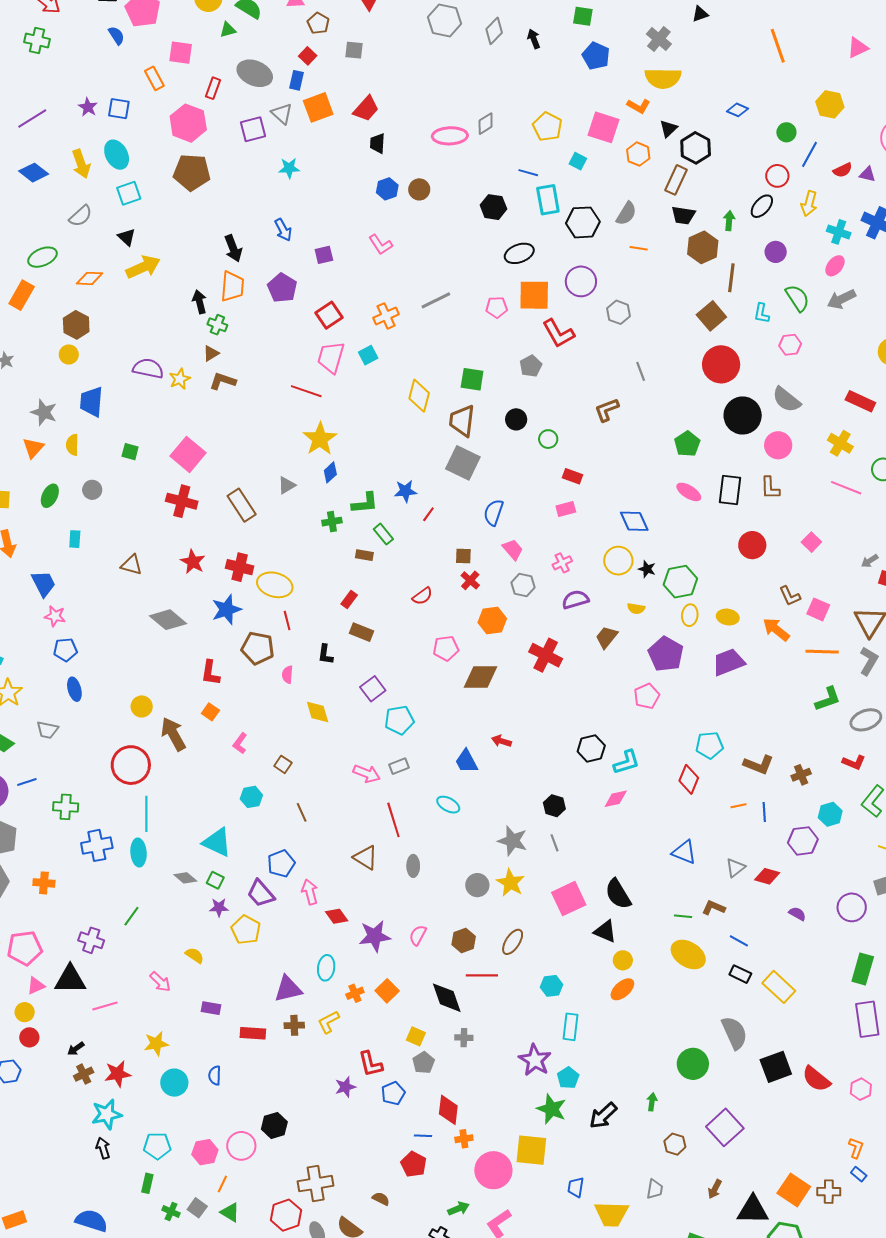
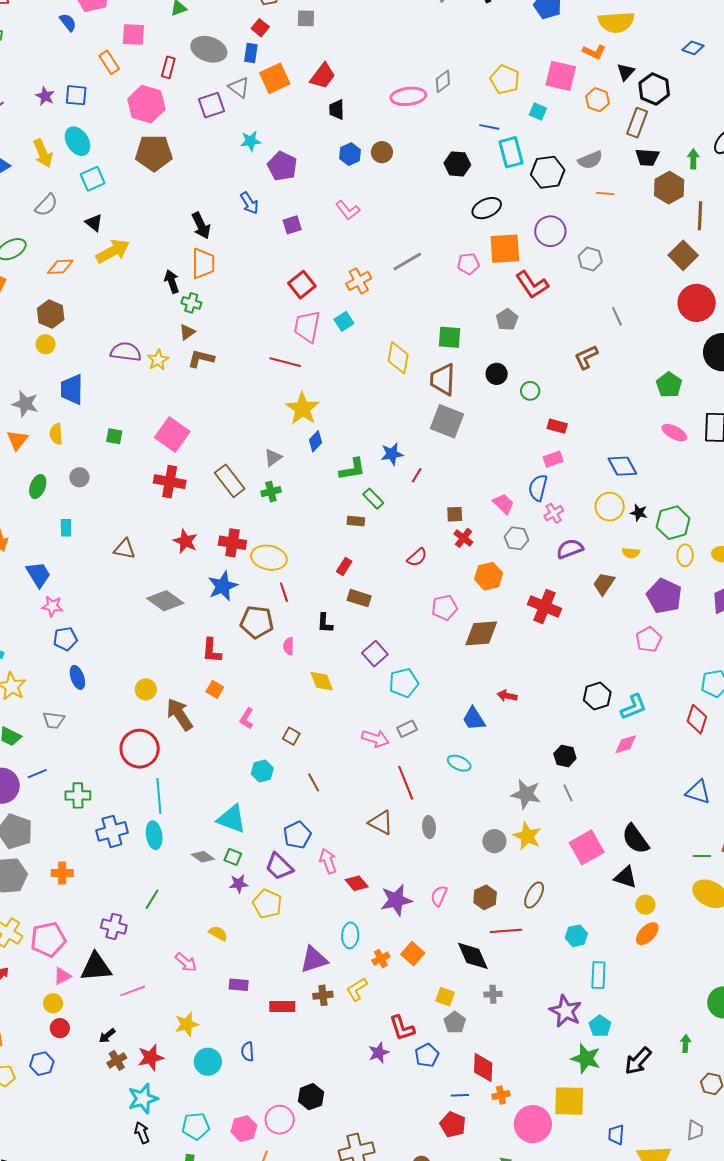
gray semicircle: (626, 214) -> (590, 160), turned 40
purple pentagon: (282, 288) -> (282, 166), moved
blue semicircle: (494, 512) -> (538, 488), moved
green cross: (332, 522) -> (271, 492), moved

